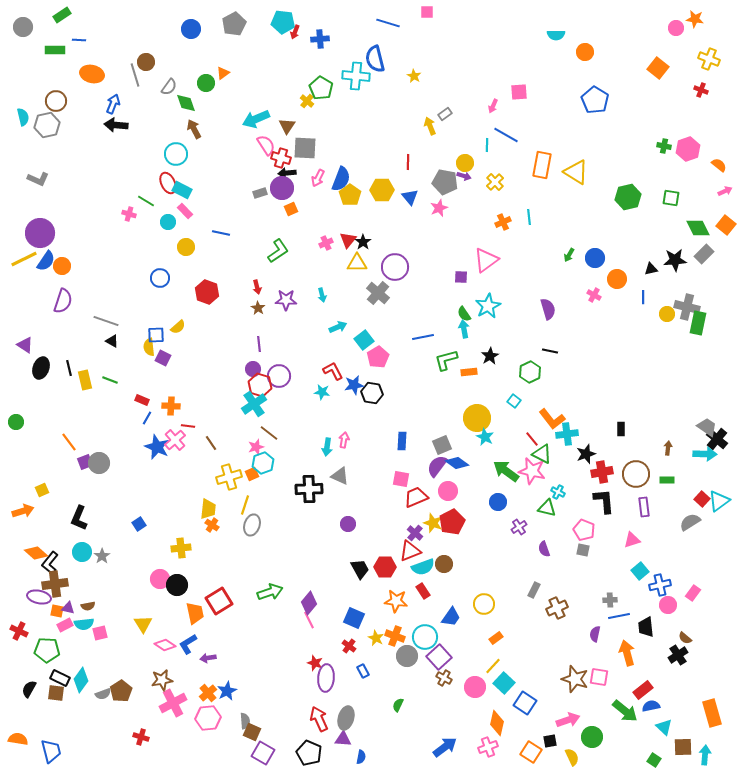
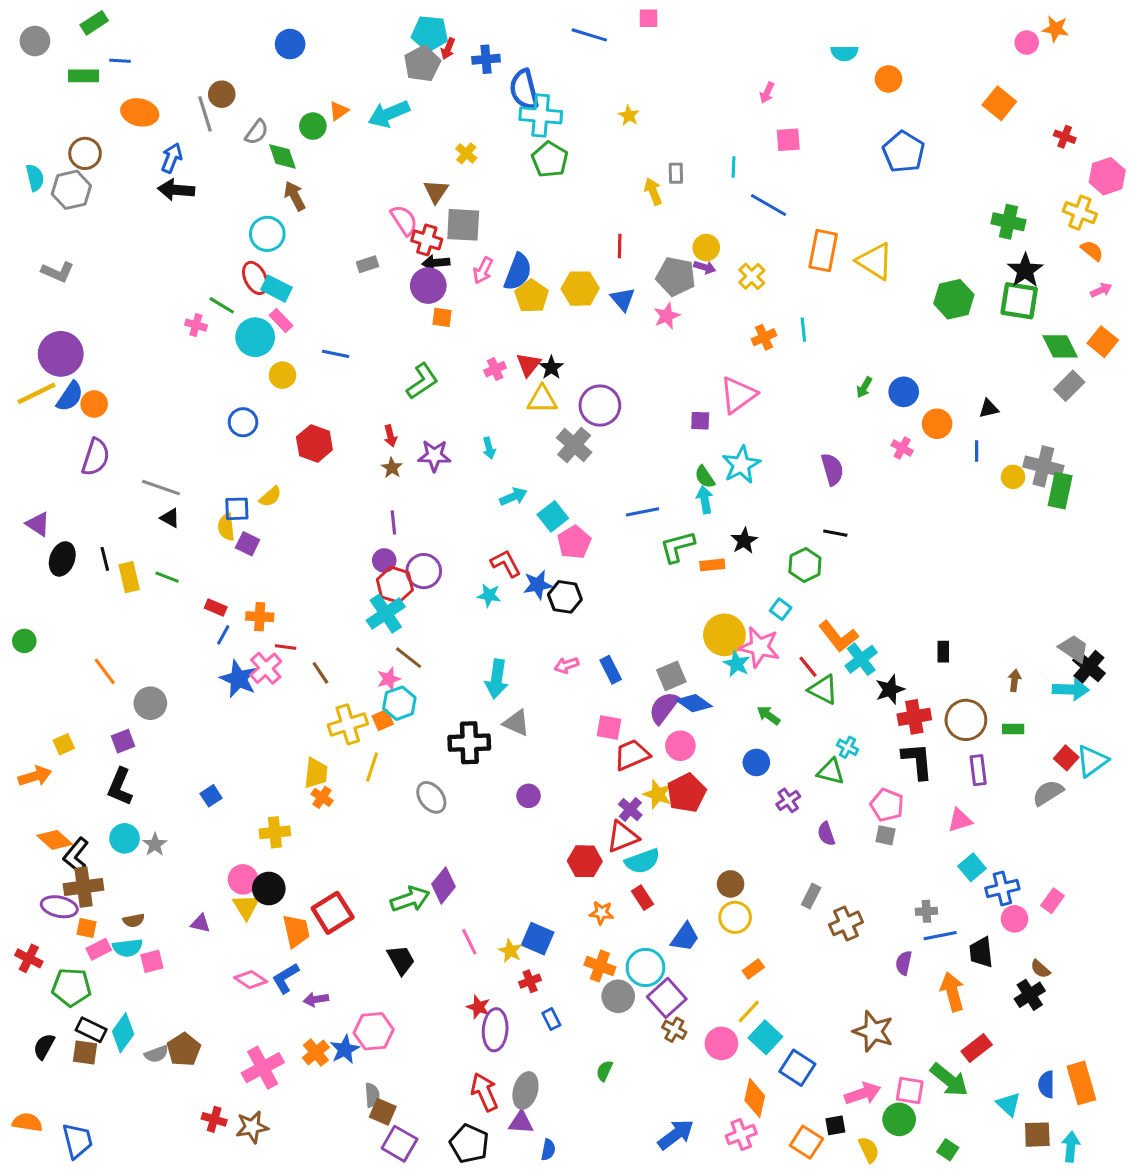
gray pentagon: (234, 24) -> (422, 64), moved
blue semicircle: (375, 59) -> (524, 90), moved
yellow cross: (709, 59) -> (1080, 213), moved
green pentagon: (321, 88) -> (550, 159), moved
pink arrow: (493, 106) -> (767, 93), moved
gray rectangle: (445, 114) -> (676, 173), turned -56
cyan arrow: (256, 119) -> (389, 114), moved
cyan line: (487, 145) -> (734, 167), moved
green cross: (664, 146) -> (1008, 222), size x1.5
pink hexagon: (688, 149) -> (1107, 176), moved
gray rectangle: (260, 193) -> (368, 264), moved
green square: (671, 198) -> (1019, 301), size x1.5
orange square: (291, 209) -> (442, 317), turned 32
cyan circle: (168, 222) -> (255, 337), size x1.6
black star: (675, 260) -> (1025, 270), moved, turned -30
cyan cross: (567, 434) -> (861, 659), turned -30
pink arrow: (344, 440) -> (566, 665), moved, turned -119
blue rectangle: (402, 441) -> (611, 670), turned -30
cyan arrow: (327, 447) -> (497, 679), size x1.4
purple square: (85, 462) -> (123, 741), moved
green arrow: (506, 471) -> (769, 715), size x0.6
pink star: (532, 471) -> (759, 647), moved
gray ellipse: (252, 525) -> (431, 797), moved, turned -55
brown circle: (444, 564) -> (731, 884), moved
black trapezoid: (360, 569) -> (401, 960), moved
orange star: (396, 601) -> (601, 913), size x0.7
purple diamond: (309, 603) -> (443, 885), moved
purple triangle: (68, 608) -> (200, 923), moved
yellow triangle: (143, 624) -> (246, 907), moved
yellow star: (376, 638) -> (510, 951), moved
red cross: (349, 646) -> (530, 981), turned 32
pink square: (599, 677) -> (910, 1091), moved
brown star: (162, 680) -> (252, 1127), moved
blue semicircle: (651, 706) -> (1046, 1084), moved, turned -78
pink hexagon: (208, 718) -> (374, 1031), moved
green square: (654, 760) -> (948, 1150), moved

